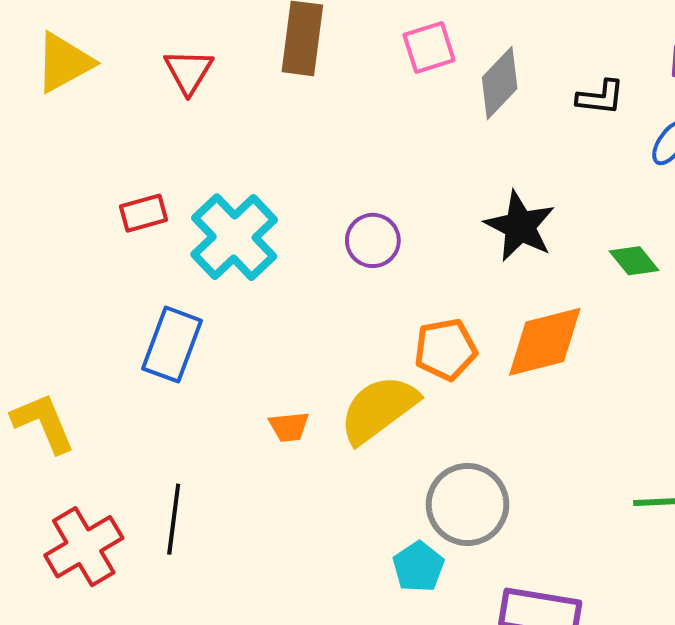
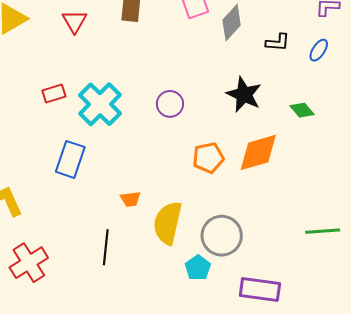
black L-shape: (600, 97) -> (278, 42), moved
yellow semicircle: (379, 409) -> (168, 223), moved, turned -39
black line: (174, 519) -> (106, 247), moved

